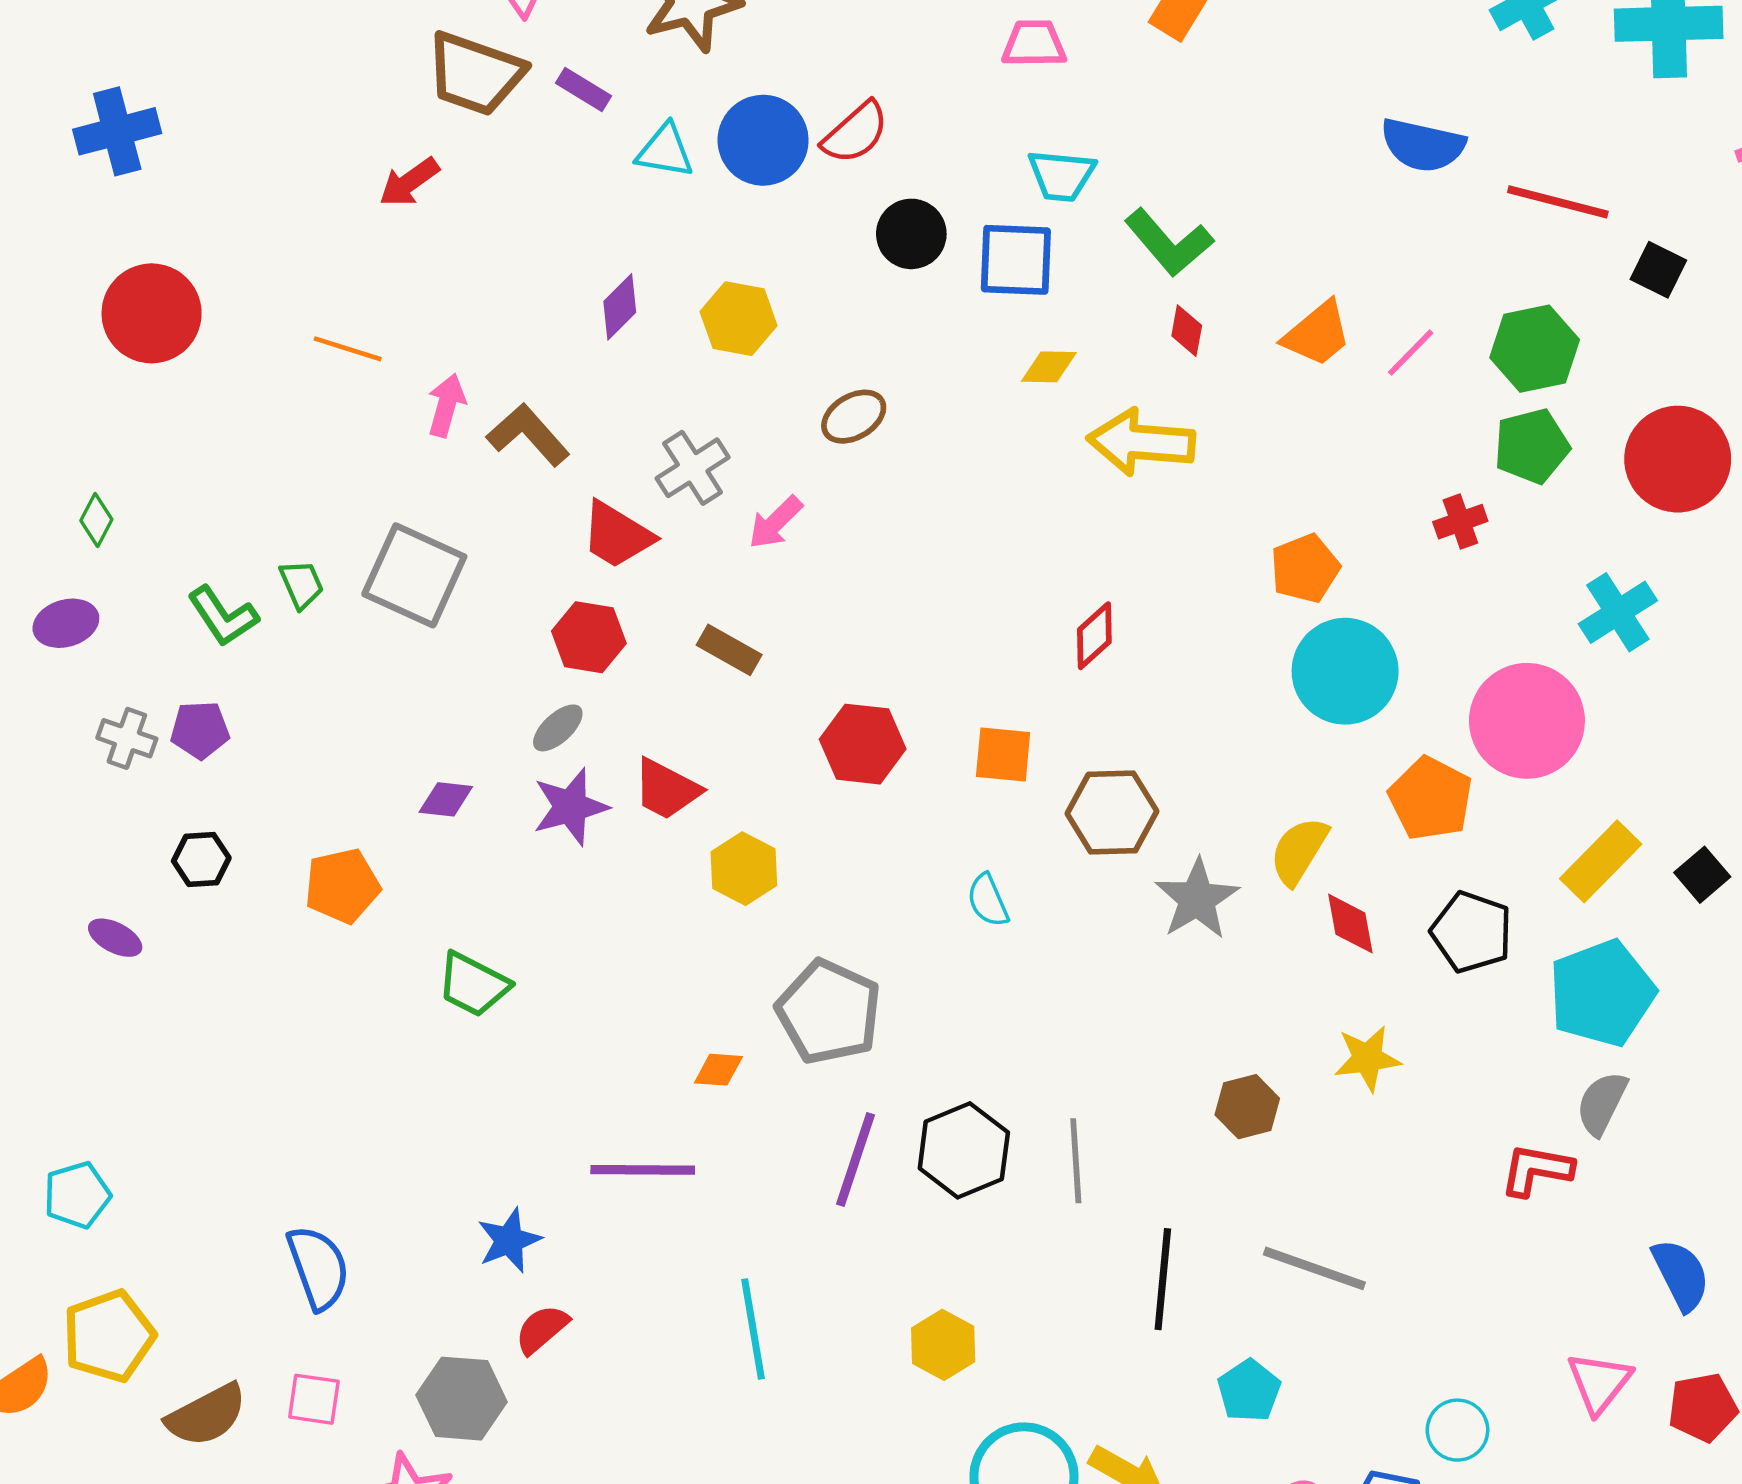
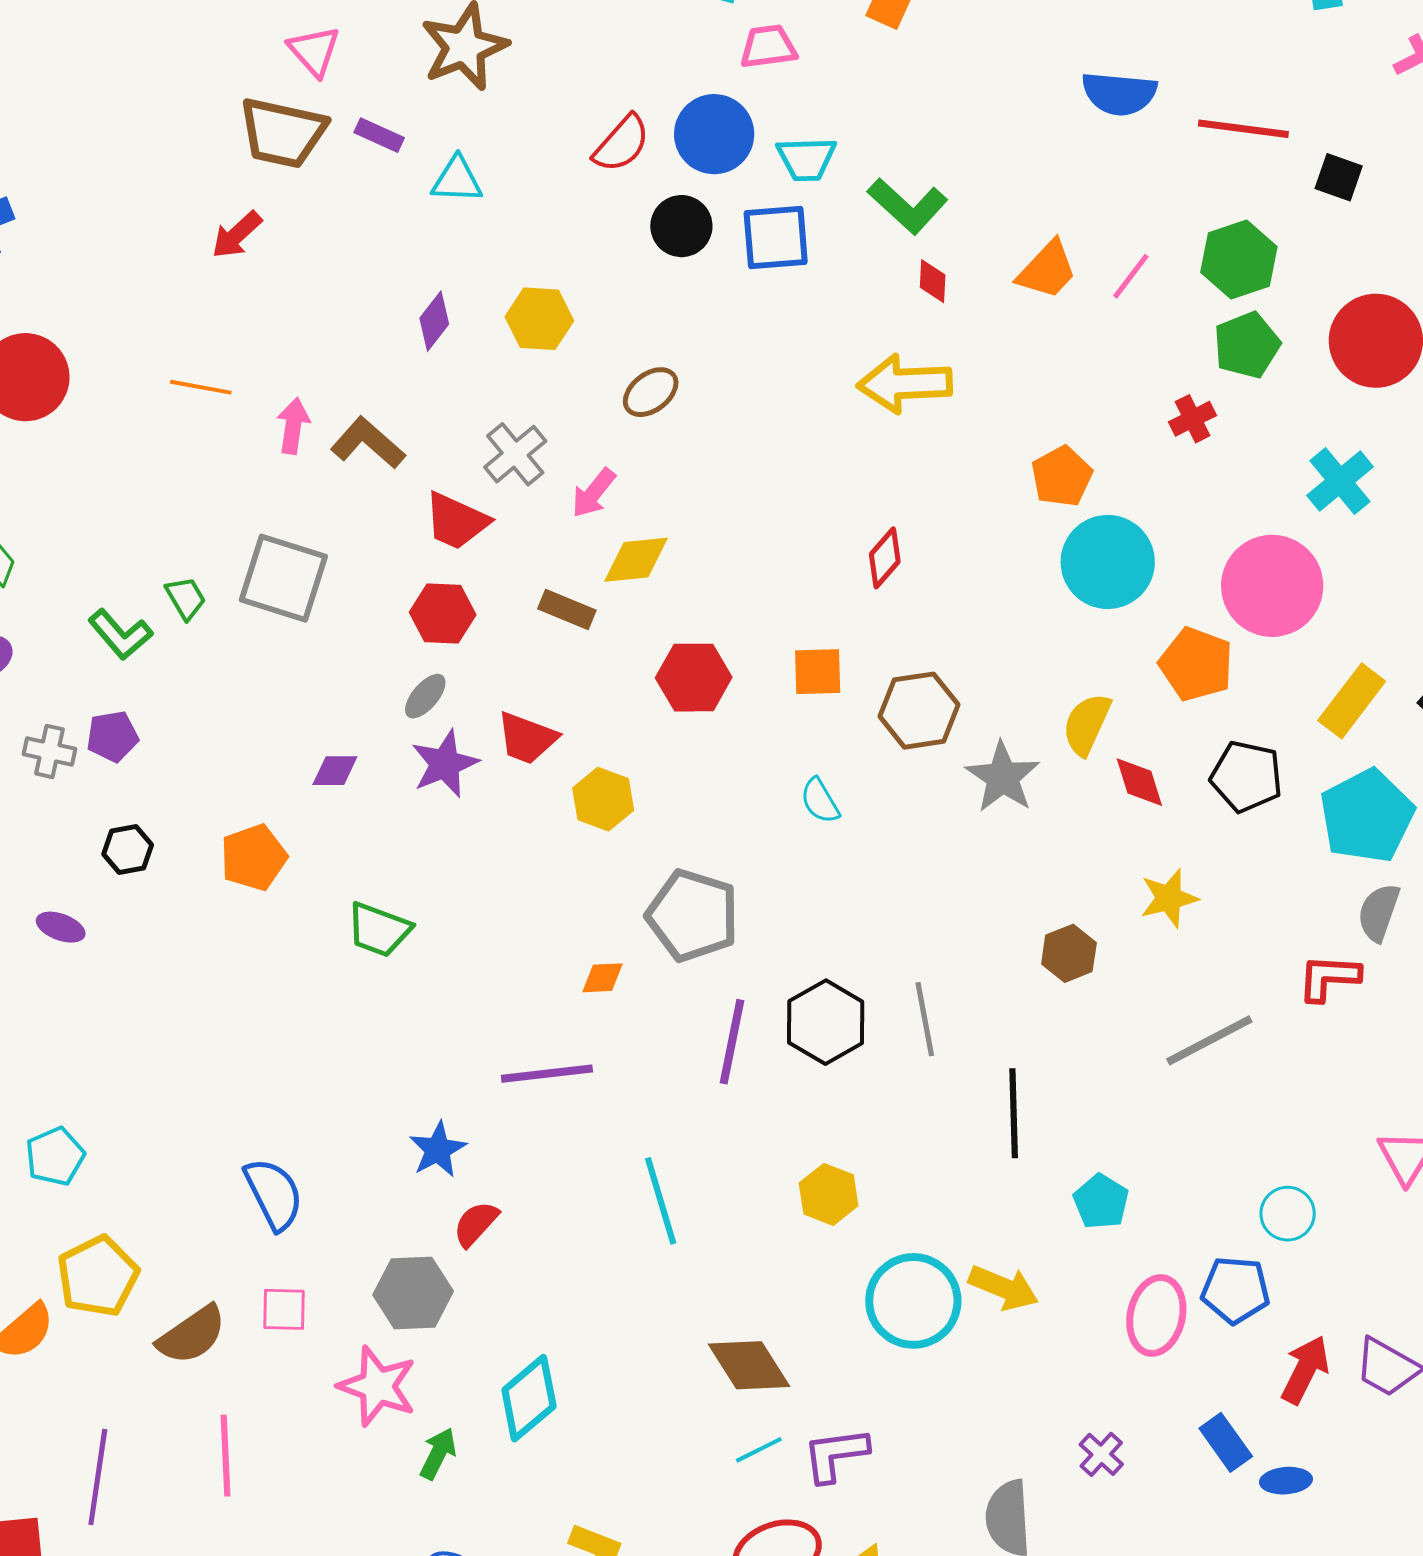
blue circle: (763, 140) -> (714, 134), moved
yellow diamond: (1049, 367) -> (636, 560), moved, size x1.4
gray line: (1314, 1268) -> (1209, 1040), moved, turned -40

